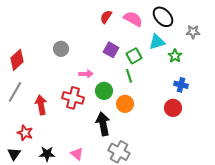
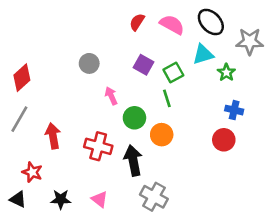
gray star: (193, 32) -> (250, 41), size x1.5
gray circle: (61, 49) -> (89, 63), moved
pink arrow: (86, 74) -> (111, 96), turned -112
red cross: (73, 98) -> (98, 146), moved
black triangle: (14, 154) -> (18, 199), turned -40

